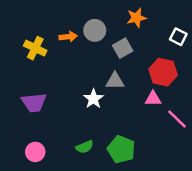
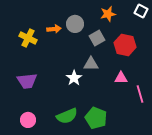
white square: (178, 37) -> (141, 11), moved
red hexagon: (163, 72) -> (125, 45), moved
pink line: (177, 119) -> (140, 94), turned 30
green semicircle: (85, 147) -> (67, 116), size x1.5

